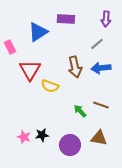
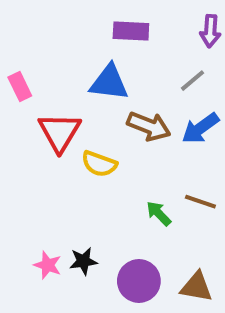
blue triangle: (38, 32) -> (109, 83), moved, turned 40
brown arrow: (75, 67) -> (149, 126), turned -55
blue arrow: (101, 68) -> (200, 128), turned -30
brown triangle: (99, 138) -> (196, 287), moved

